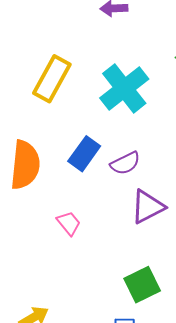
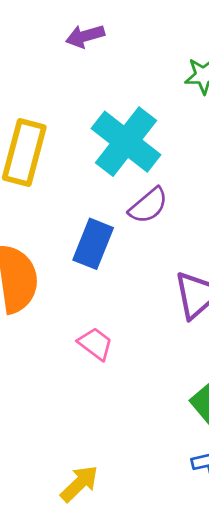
purple semicircle: (125, 163) -> (148, 206), moved

